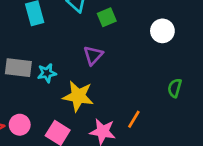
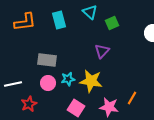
cyan star: (47, 73) -> (68, 79), moved
pink circle: (20, 125) -> (48, 83), moved

